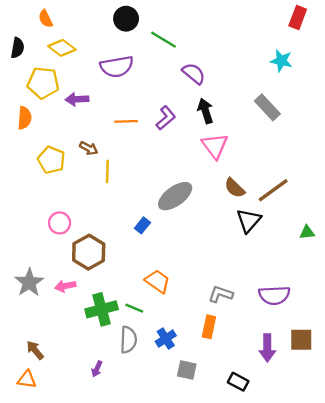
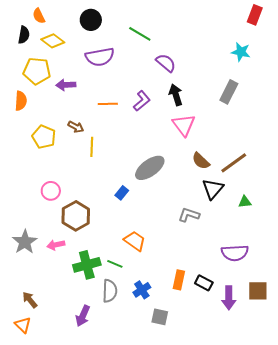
black circle: (126, 19) -> (91, 20), moved
black semicircle: (18, 48) -> (24, 35), moved
gray rectangle: (267, 107) -> (229, 92), turned 70
green triangle: (307, 232) -> (245, 202), moved
gray L-shape: (221, 294) -> (189, 215), moved
purple arrow: (97, 369) -> (83, 316), size x1.5
orange triangle: (27, 379) -> (23, 325), turned 36
black rectangle: (238, 382) -> (204, 283), moved

